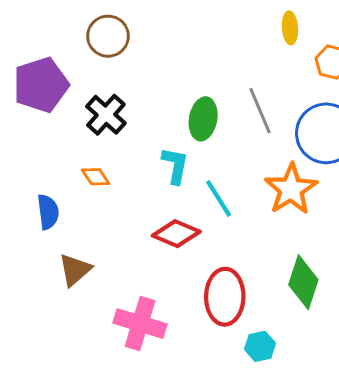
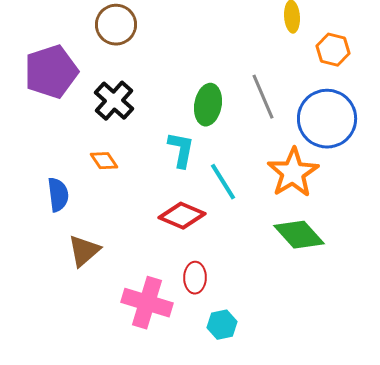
green diamond: (303, 282) -> (299, 235), moved, turned -60
red ellipse: (225, 297) -> (195, 278), moved, size x0.6
cyan hexagon: (260, 346) -> (222, 325), moved

